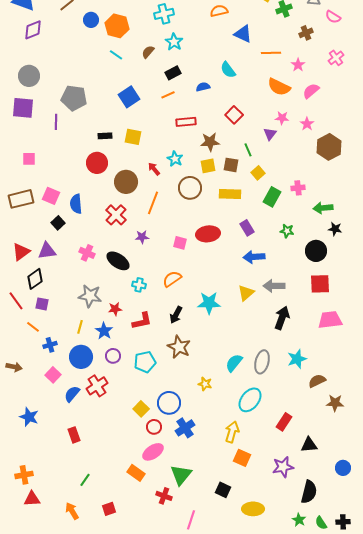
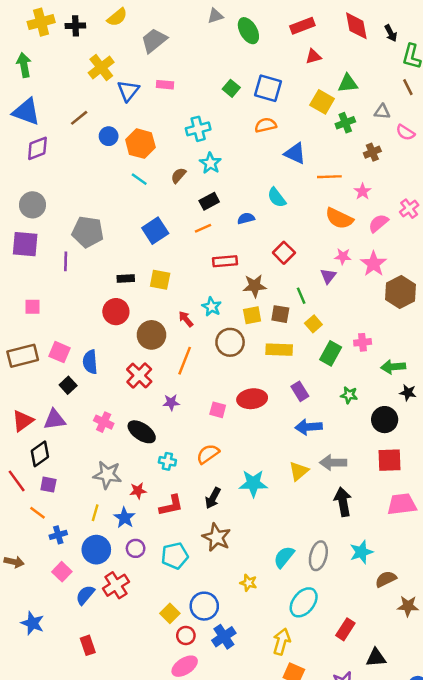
pink cross: (336, 58) -> (409, 209), moved
pink star: (307, 124) -> (374, 264), size x1.5
black arrow: (282, 318) -> (343, 502), turned -30

